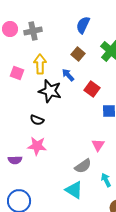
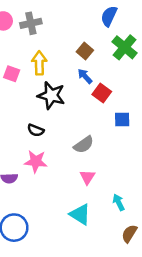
blue semicircle: (83, 25) -> (109, 16), moved
blue arrow: (68, 75) -> (85, 76), moved
pink triangle: (98, 145) -> (87, 177), moved
gray semicircle: (83, 166) -> (84, 145), moved

